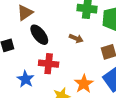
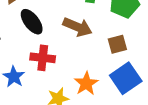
brown arrow: (76, 38) -> (77, 27), size x1.6

